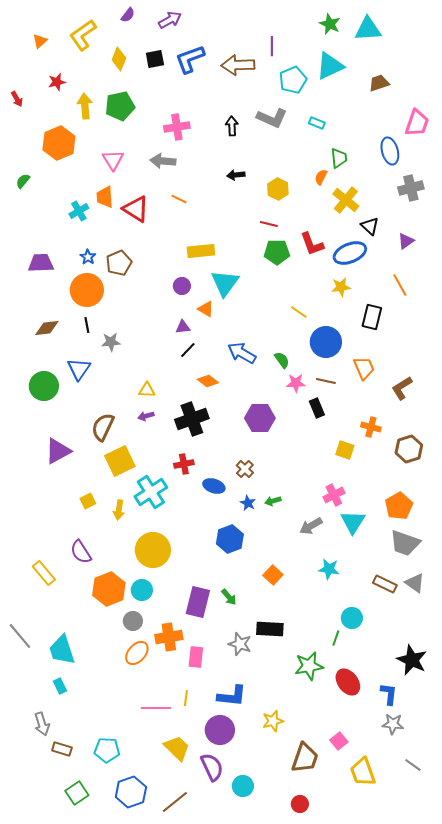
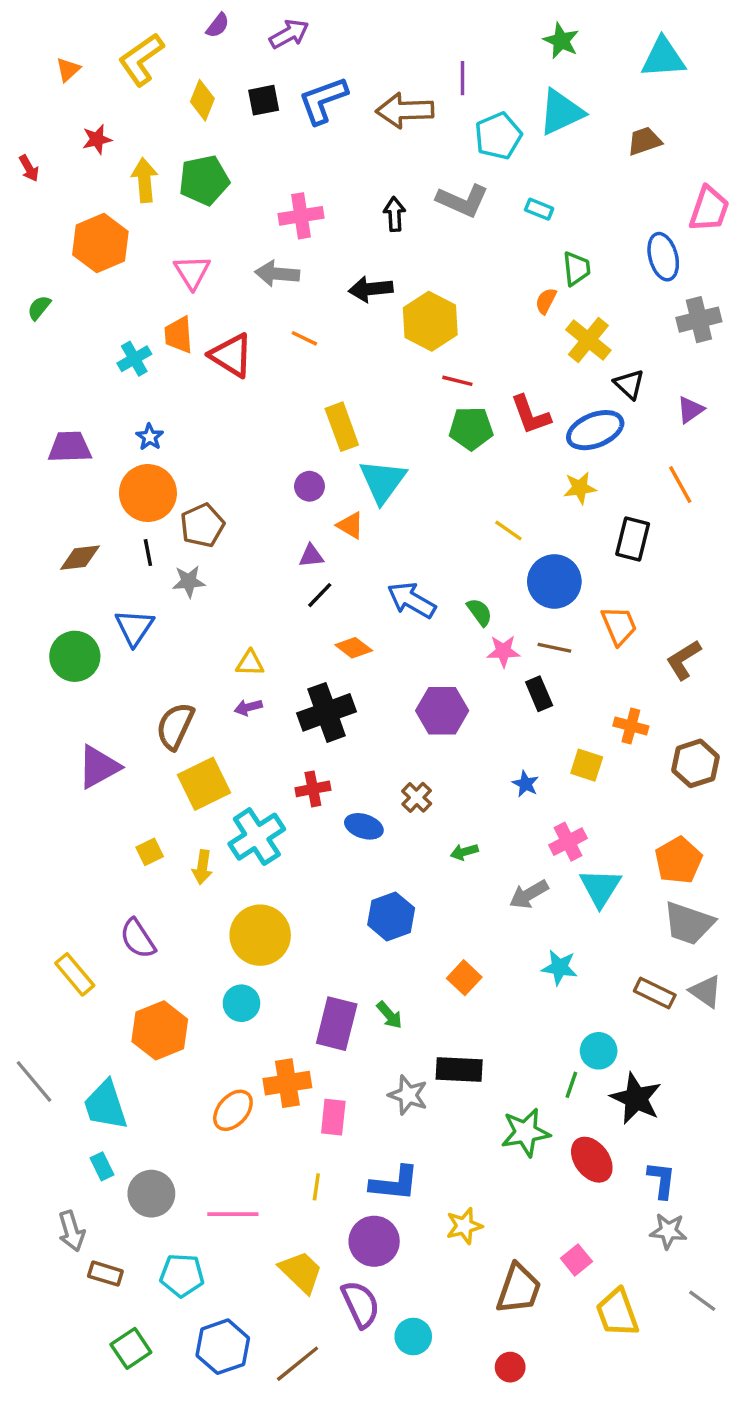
cyan triangle: (368, 29) -> (663, 58), moved
black arrow: (236, 175) -> (371, 289), moved, size x1.4
yellow hexagon: (278, 189) -> (430, 321), moved, size x1.5
yellow rectangle: (201, 251) -> (342, 427), turned 76
brown pentagon: (119, 263) -> (202, 525), moved
blue star: (248, 503) -> (525, 784), moved
orange hexagon: (109, 589) -> (160, 1030), moved
gray circle: (133, 621) -> (151, 1194), moved, size x1.4
black star: (412, 660) -> (636, 1098), moved
pink line: (156, 708) -> (233, 1214), moved

